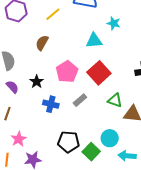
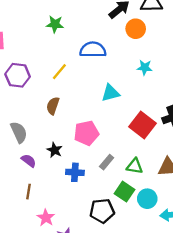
cyan star: (114, 23) -> (145, 67), moved
pink pentagon: (67, 72) -> (86, 133), turned 30
red square: (99, 73) -> (142, 125), moved
green triangle: (115, 100) -> (135, 166), moved
green square: (91, 152) -> (125, 192), moved

